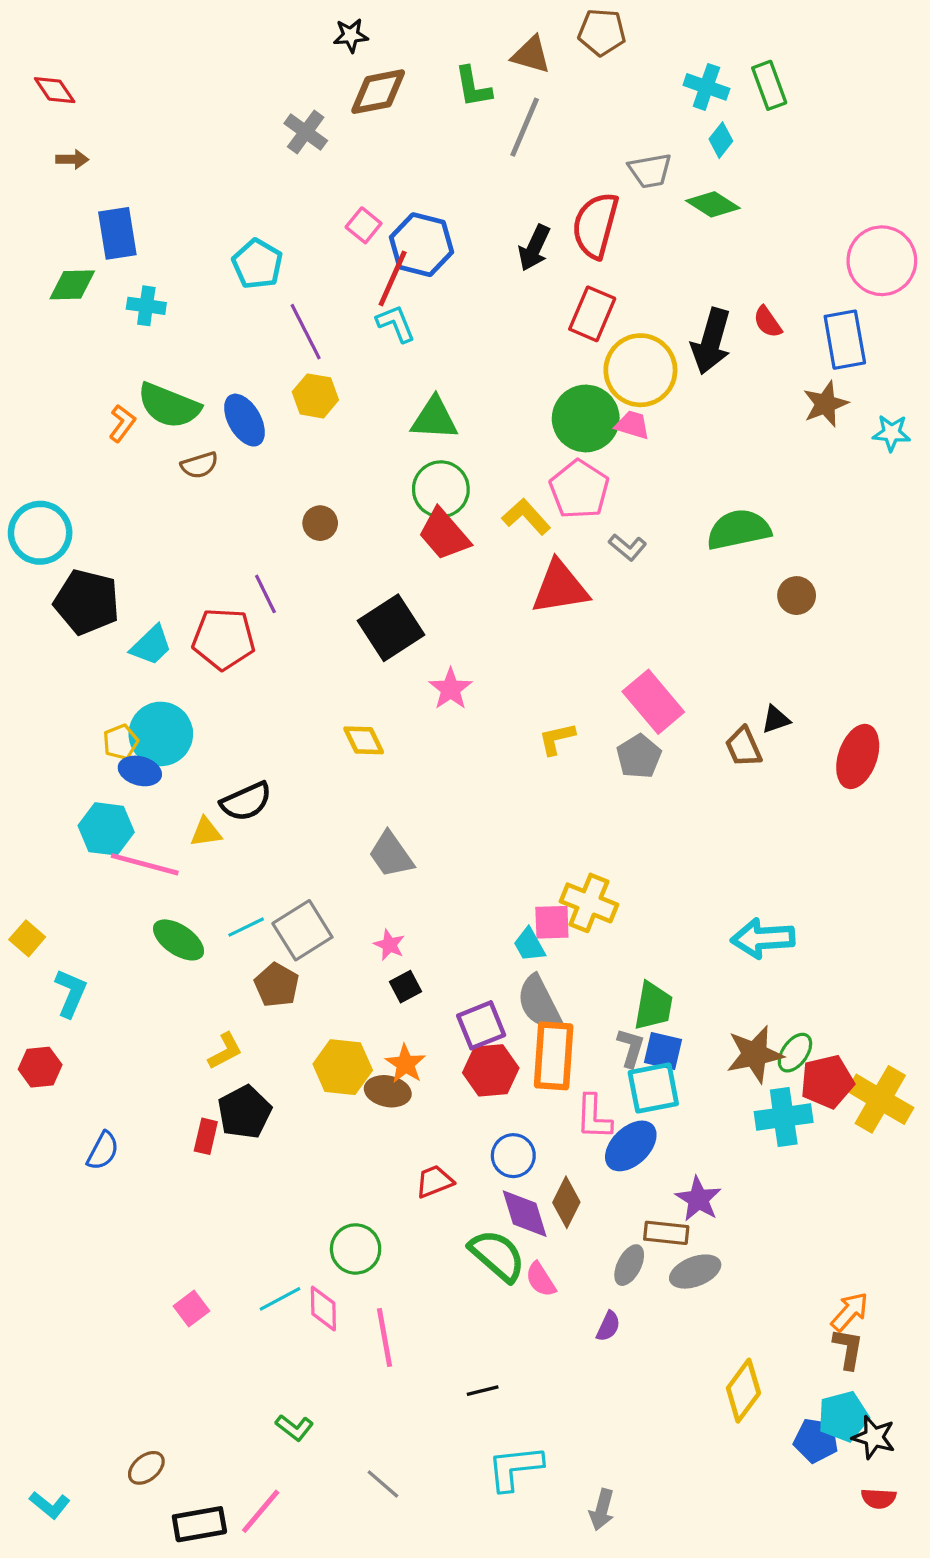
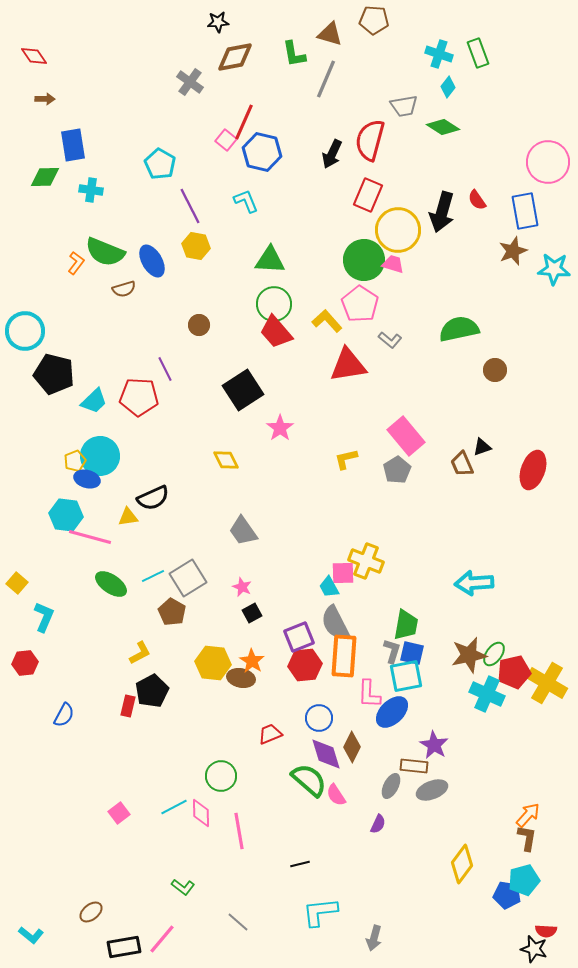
red line: (393, 278) -> (244, 122), moved
cyan star: (892, 433) -> (554, 269), size x1.4
cyan cross: (784, 1117) -> (487, 694), turned 32
black star: (874, 1437) -> (534, 949), moved

